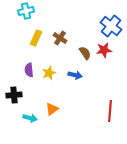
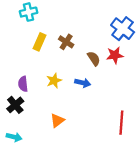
purple semicircle: (29, 70) -> (23, 84), moved
black cross: (14, 95) -> (15, 105), turned -35
cyan arrow: (30, 118) -> (14, 137), moved

